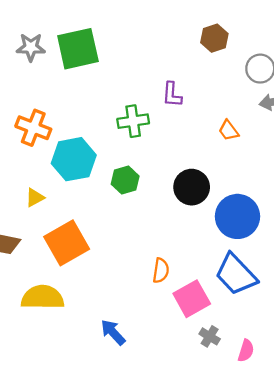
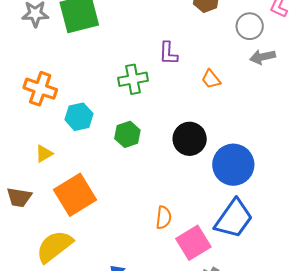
orange trapezoid: (229, 131) -> (211, 79), moved
cyan hexagon: (74, 159) -> (79, 117), size x0.7
blue trapezoid: (236, 274) -> (234, 219), turned -99
yellow semicircle: (43, 297) -> (54, 246), turned -36

